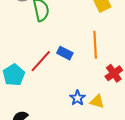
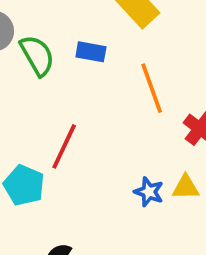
blue rectangle: (65, 53) -> (91, 52), moved

